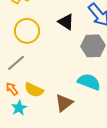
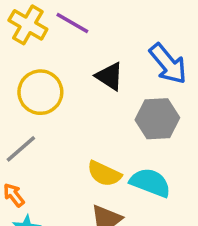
yellow semicircle: (34, 90) -> (104, 174), moved

